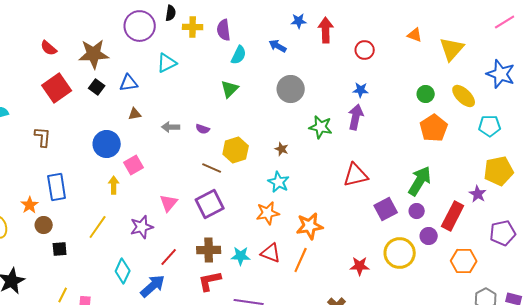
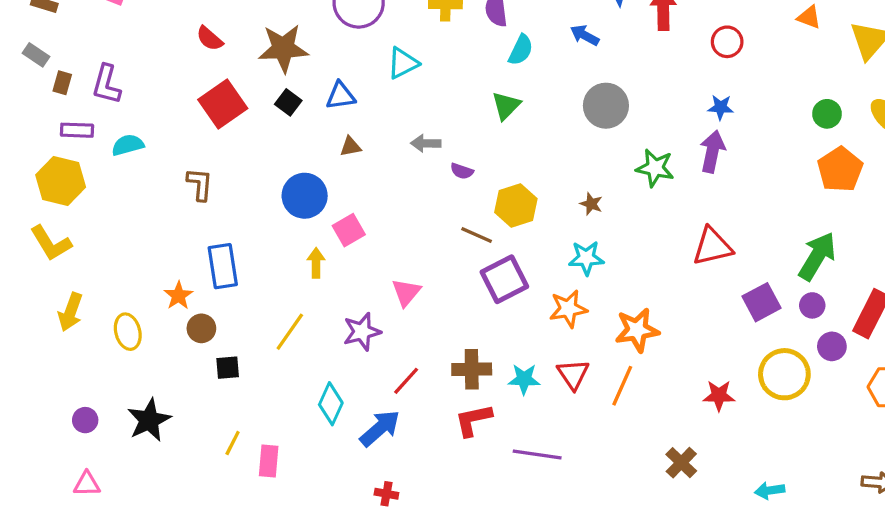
gray arrow: (171, 127) -> (426, 143), moved
cyan star: (279, 182) -> (586, 258), turned -30
purple square: (210, 204) -> (504, 279), moved
red triangle: (271, 253) -> (573, 374), turned 35

